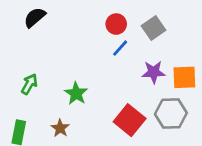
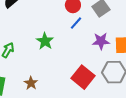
green star: (76, 93) -> (45, 41), moved

